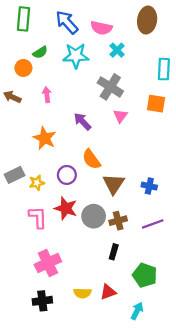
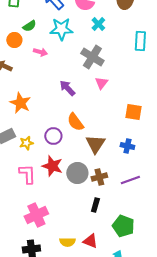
pink arrow: (47, 95) -> (40, 52), moved, turned 112
orange square: (156, 104) -> (133, 112), moved
orange star: (45, 138) -> (20, 103), moved
red triangle: (108, 292) -> (90, 241), turned 42

